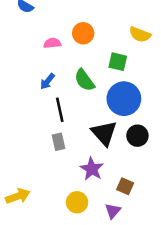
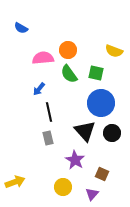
pink semicircle: (52, 43) -> (43, 58), size x1.5
green semicircle: (84, 80) -> (69, 74), moved

